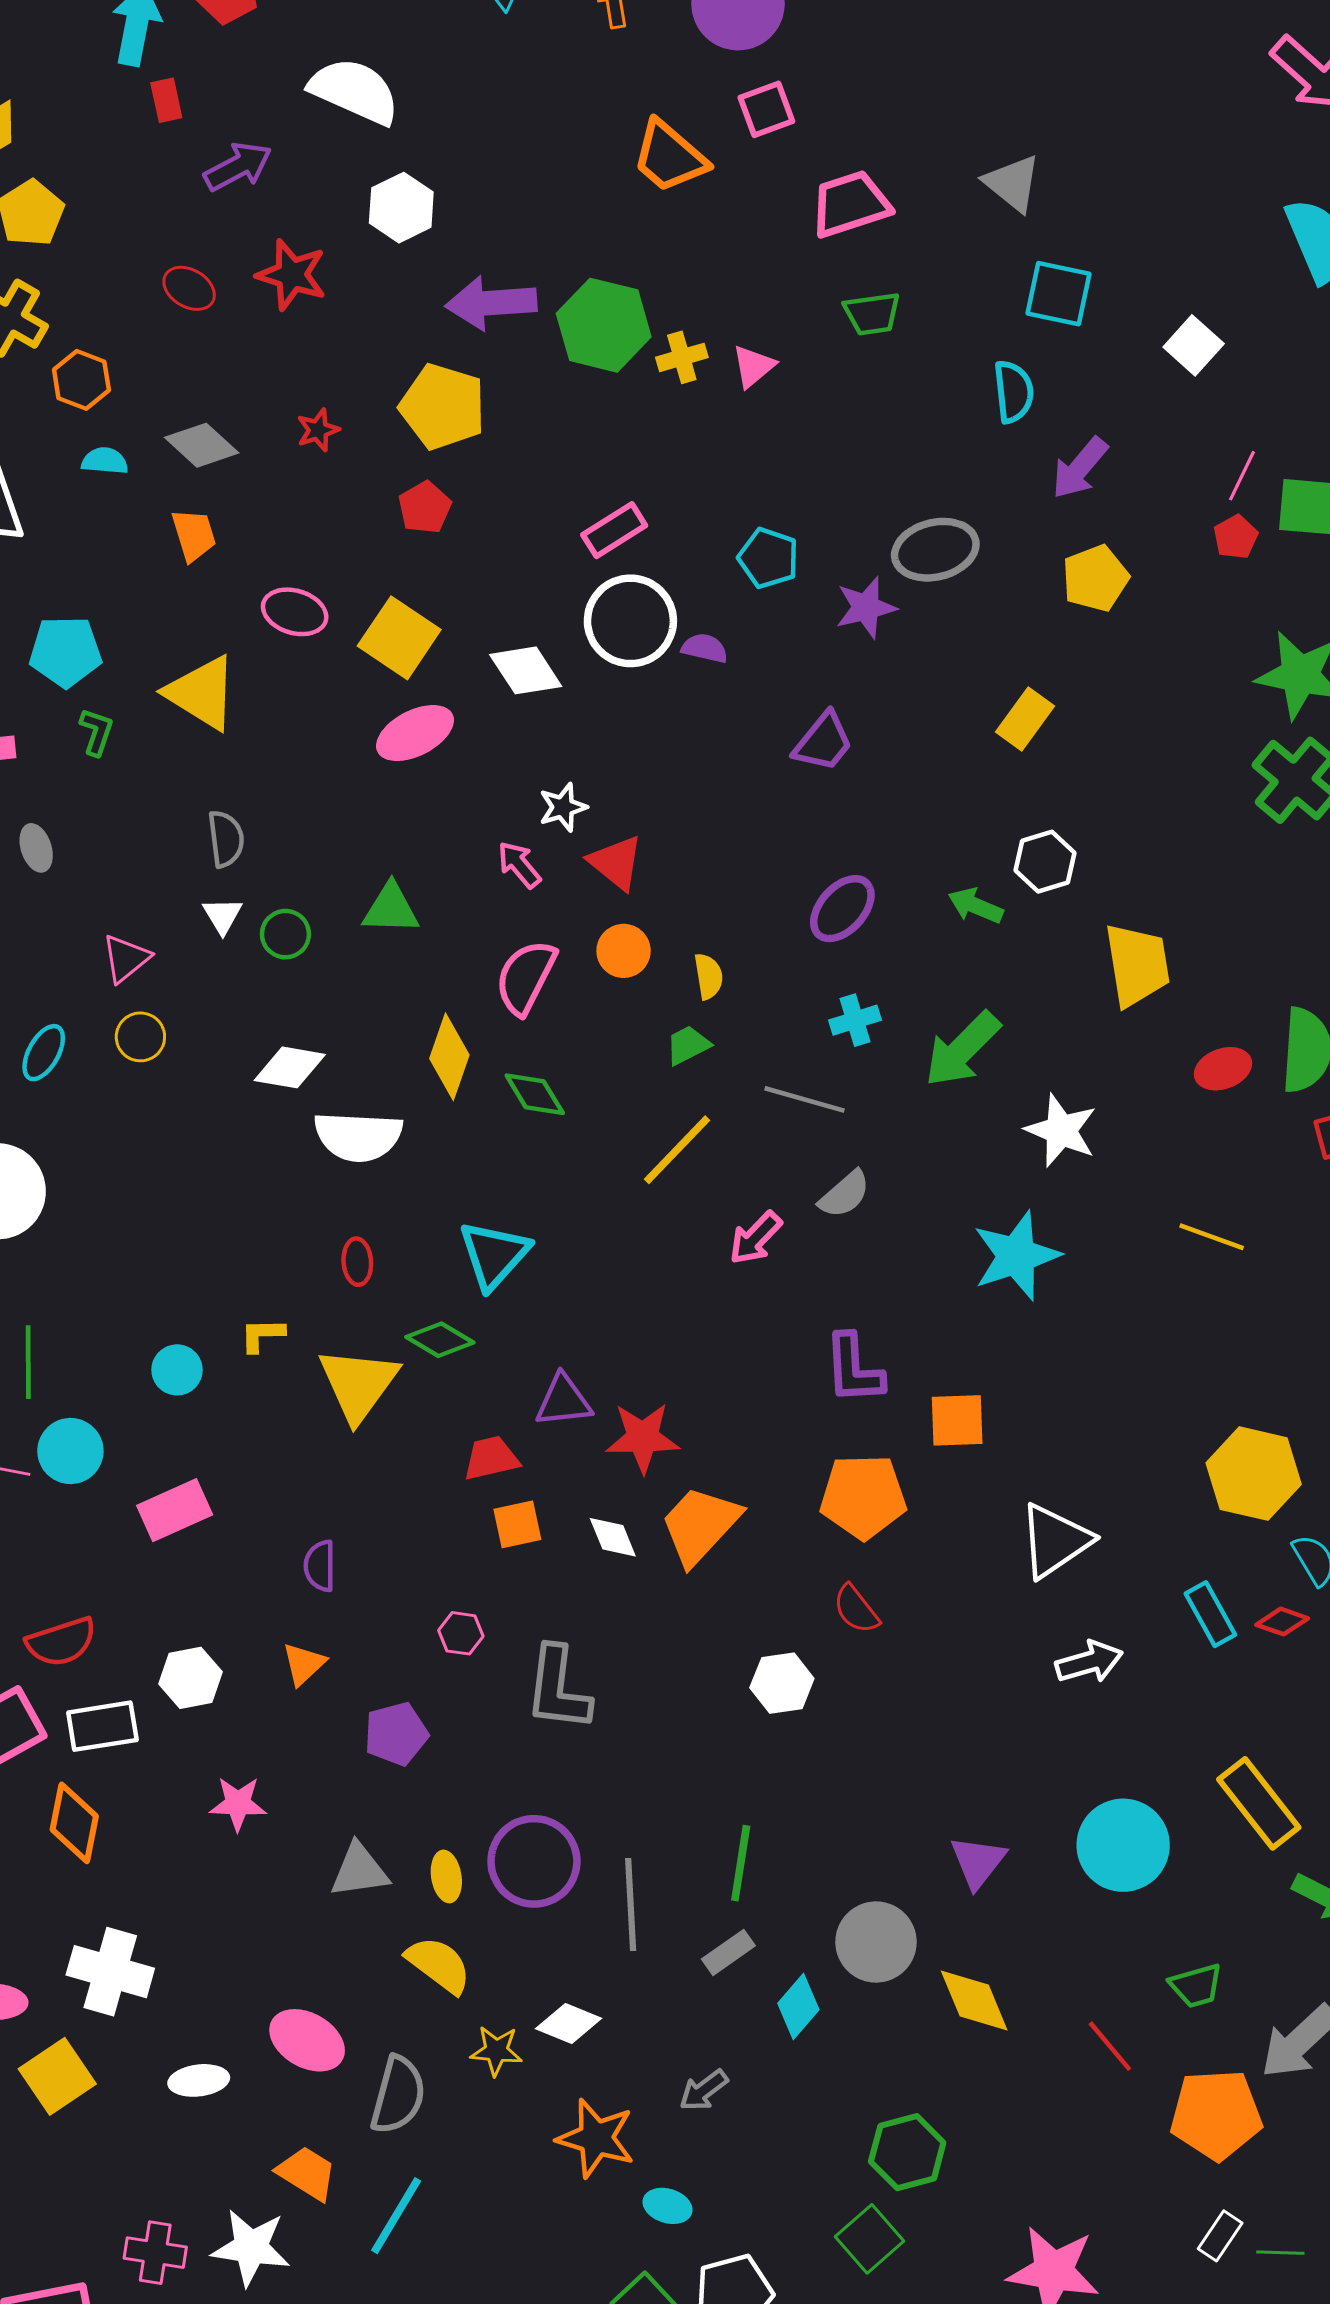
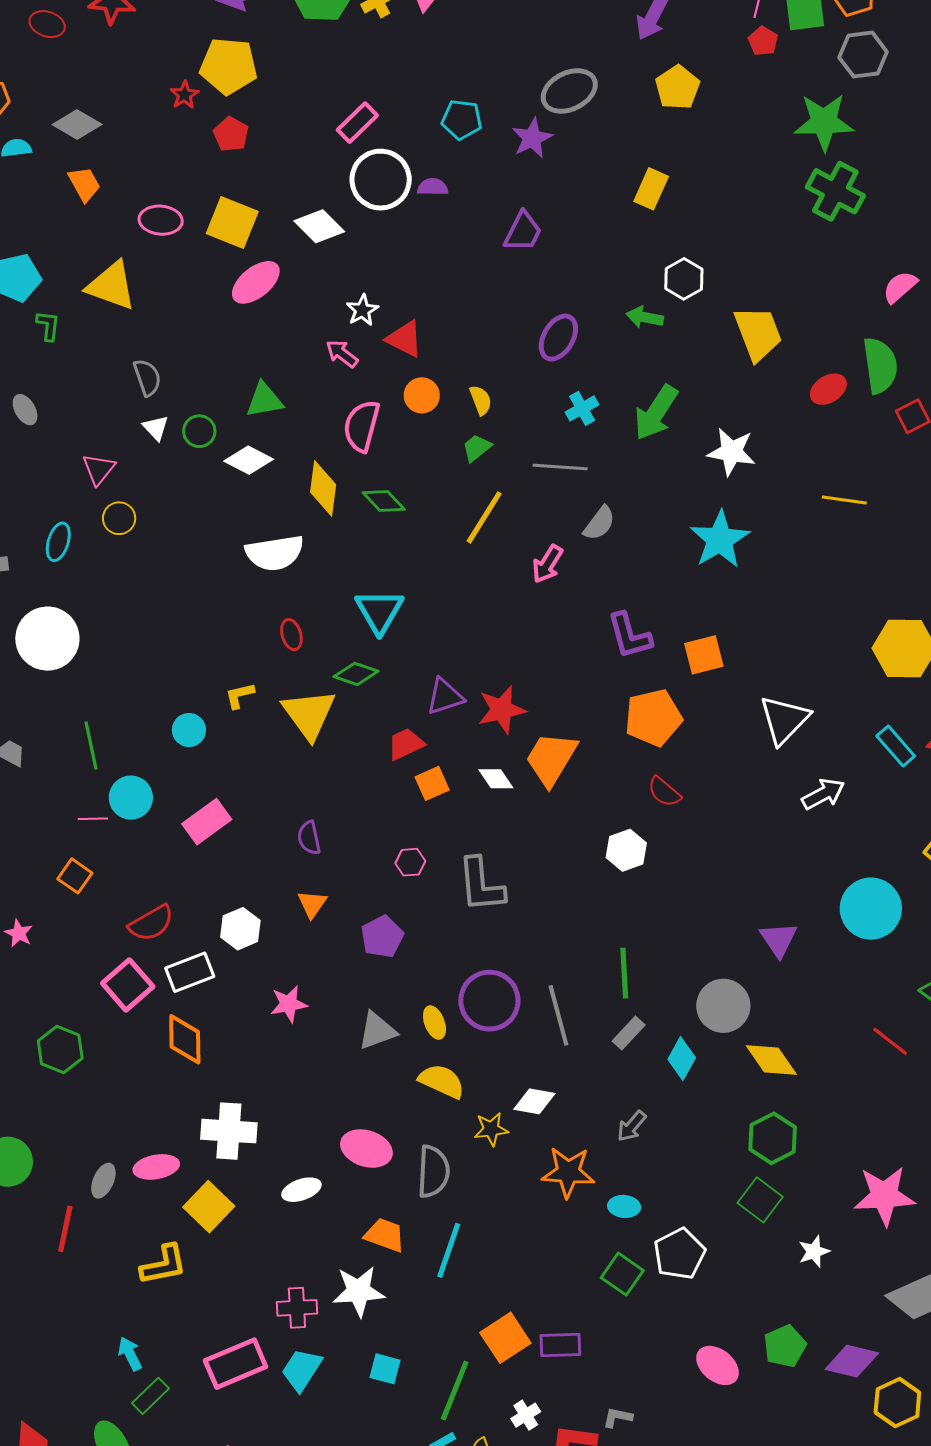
red star: (318, 430) -> (184, 95), moved
white diamond: (290, 1067) -> (249, 460), moved, turned 30
yellow diamond: (974, 2000) -> (771, 1060), moved

